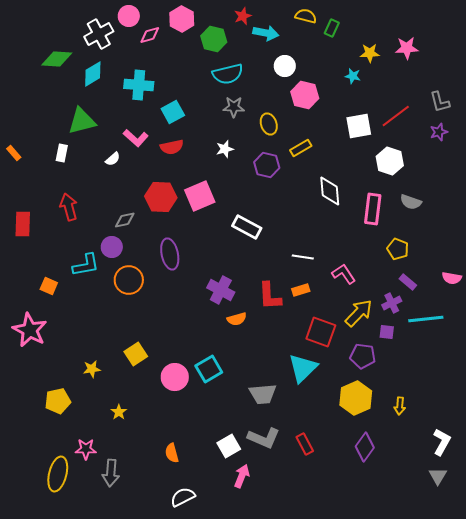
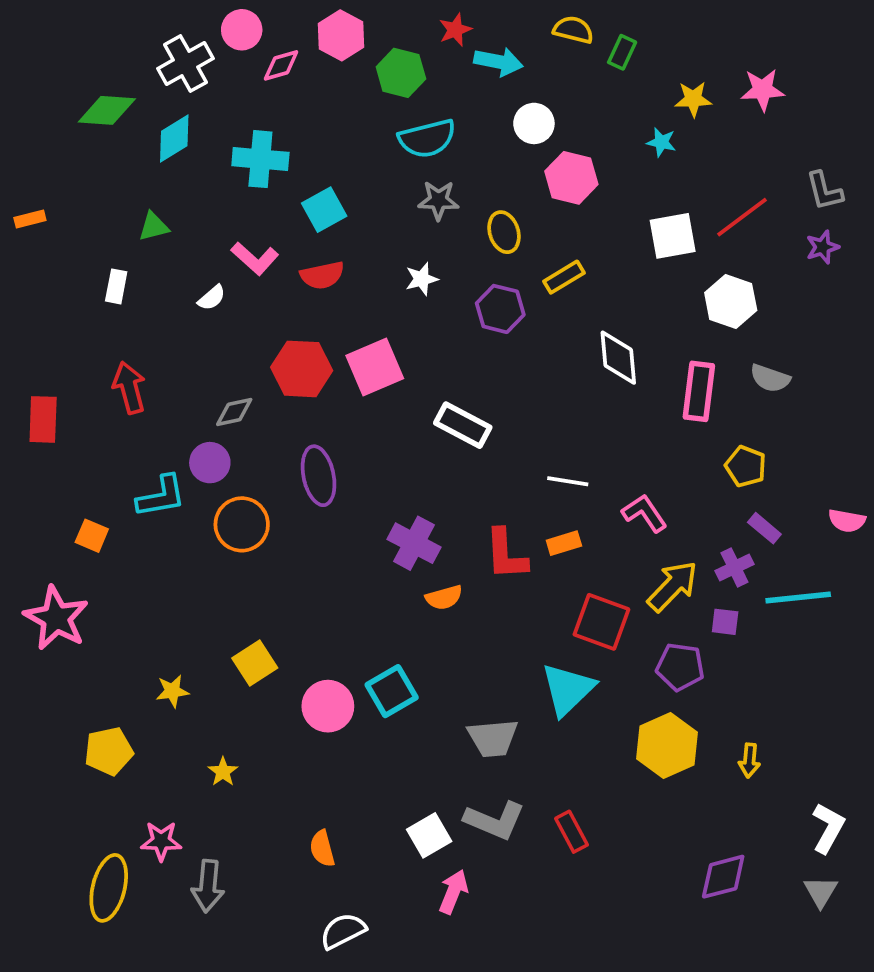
green triangle: (82, 121) -> (154, 227), size x0.6
orange rectangle: (14, 153) -> (30, 219), moved, turned -63
purple diamond: (365, 447) -> (723, 877), moved, turned 40

